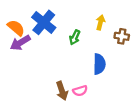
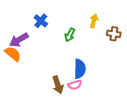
blue cross: (44, 22) -> (41, 21), size x0.6
orange semicircle: (16, 28) -> (13, 54), moved
blue semicircle: (99, 64) -> (80, 69), moved

